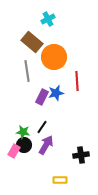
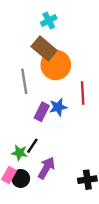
brown rectangle: (32, 42) -> (44, 49), moved
black line: (42, 127) -> (32, 146), moved
black circle: (24, 145) -> (21, 178), moved

